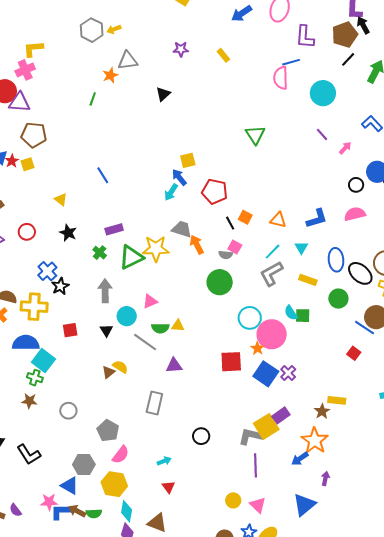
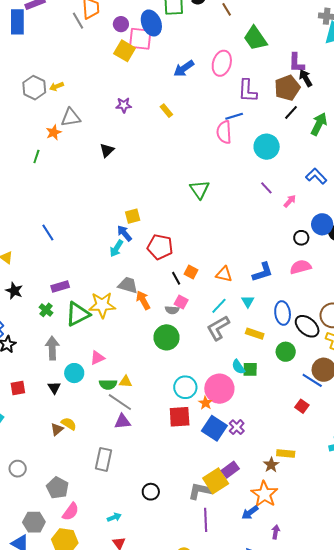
cyan circle: (250, 318) -> (185, 387), moved
gray line: (145, 342) -> (120, 402), moved

